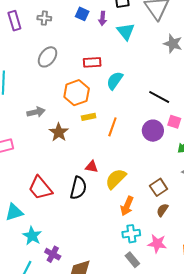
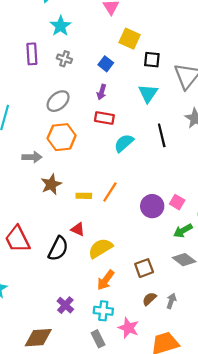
purple arrow: (103, 18) -> (102, 92), moved
orange hexagon: (77, 93) -> (62, 137), moved
black line: (159, 97) -> (162, 135), moved, turned 35
yellow rectangle: (89, 117) -> (84, 196), moved
brown semicircle: (162, 210) -> (149, 299), moved
purple cross: (53, 254) -> (65, 305), moved

